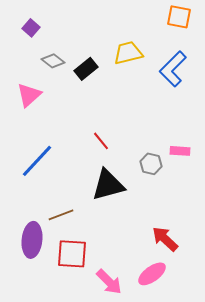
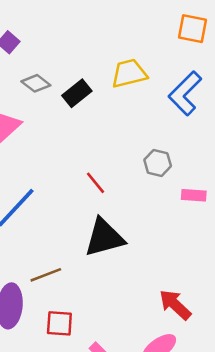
gray hexagon: (151, 164) -> (158, 163), moved
red square: (72, 254) -> (59, 323), size x0.7

